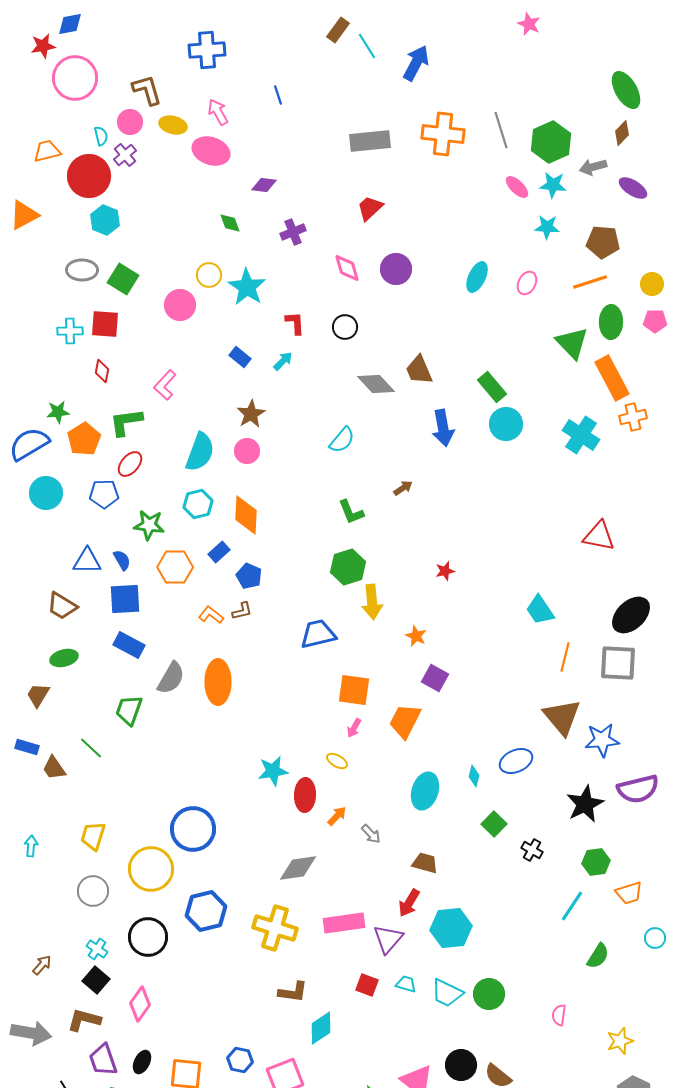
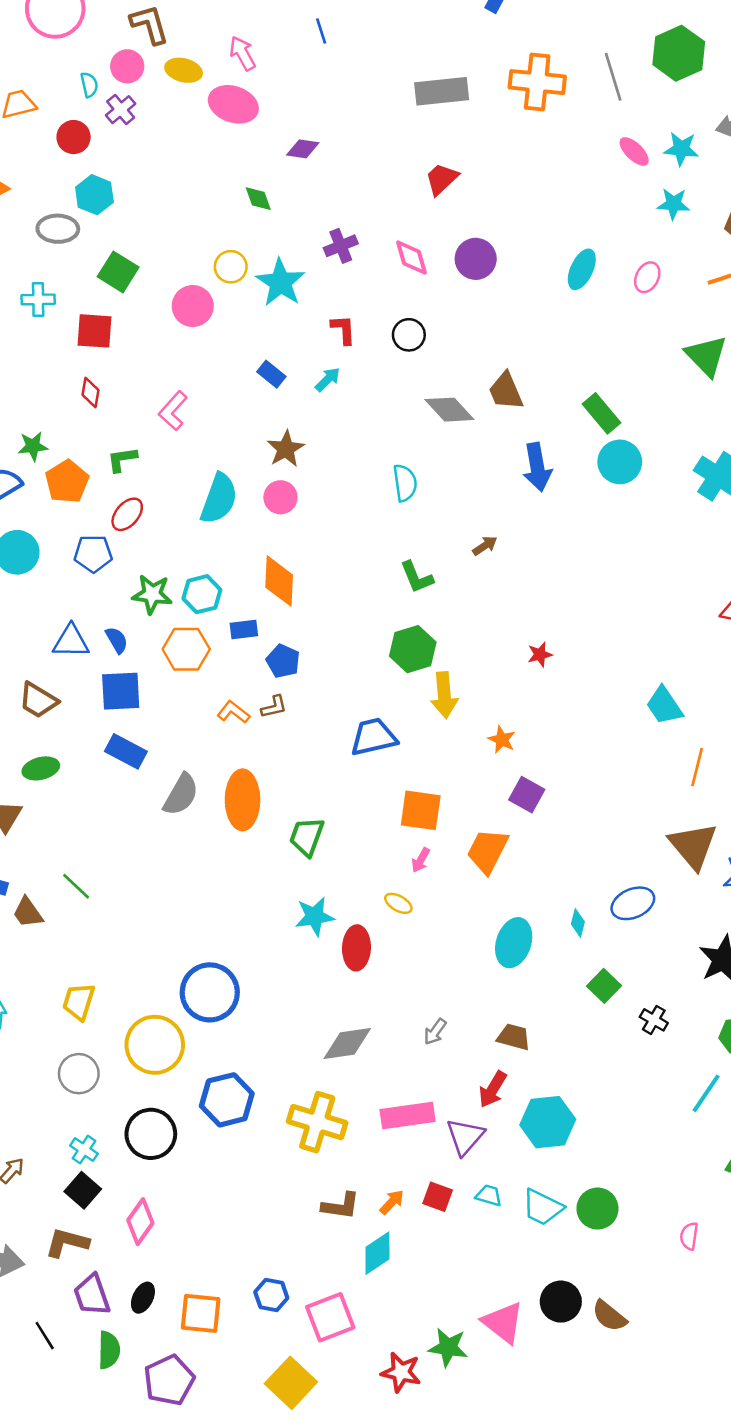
green hexagon: (551, 142) -> (679, 53), moved
red circle: (89, 176) -> (74, 137), size x0.6
purple cross: (293, 232) -> (341, 246), moved
gray ellipse: (82, 270) -> (58, 229), moved
cyan cross: (70, 331) -> (38, 299), moved
green L-shape: (126, 422) -> (122, 459), size x0.7
cyan semicircle: (342, 440) -> (405, 483), turned -48
cyan hexagon: (198, 504) -> (202, 594), moved
blue rectangle: (219, 552) -> (244, 630), turned 35
green trapezoid: (129, 710) -> (307, 837), moved
orange arrow: (337, 816) -> (392, 1202), moved
gray arrow: (371, 834) -> (435, 1032), moved, turned 80

